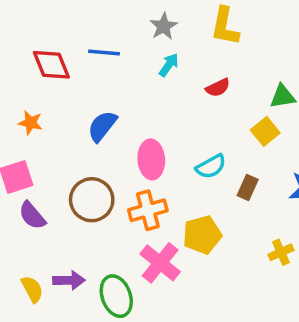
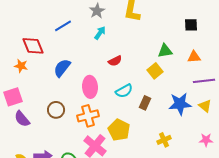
blue line: (104, 53) -> (63, 26), turned -36
red diamond: (51, 65) -> (33, 46), moved
red semicircle: (218, 88) -> (115, 61), moved
brown circle: (92, 200) -> (56, 110), size x0.7
yellow pentagon: (202, 235) -> (119, 130), turned -30

